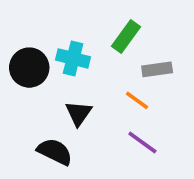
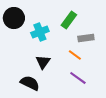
cyan cross: (73, 58) -> (40, 32), turned -36
black circle: (29, 68) -> (14, 18), moved

